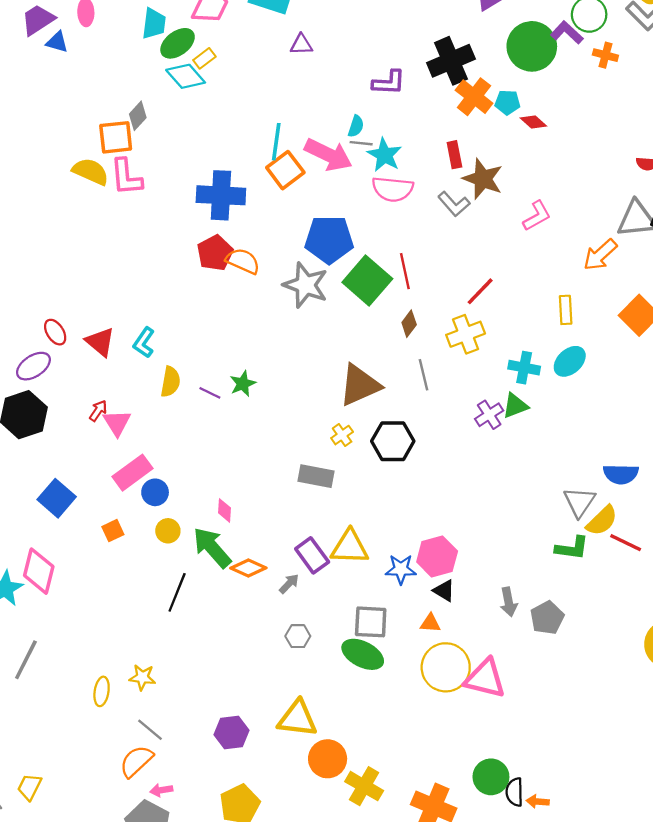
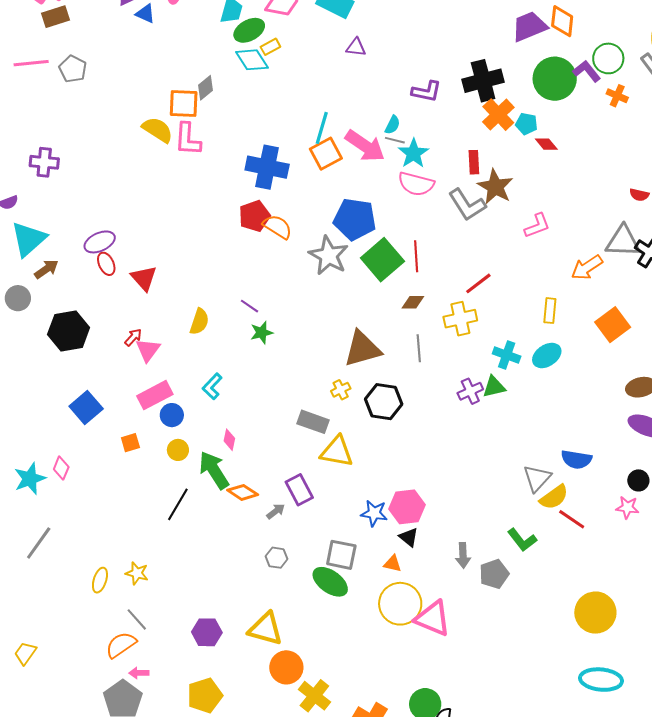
gray L-shape: (454, 204) -> (467, 205), size x1.4
brown diamond: (409, 324) -> (413, 302), turned 45
cyan L-shape: (144, 343) -> (212, 386), moved
purple ellipse: (33, 366) -> (100, 242), moved
purple line: (210, 393) -> (249, 306), moved
yellow triangle: (350, 547) -> (337, 452), moved
green L-shape: (572, 548) -> (522, 540), moved, turned 36
pink diamond: (39, 571) -> (61, 468), size x0.6

